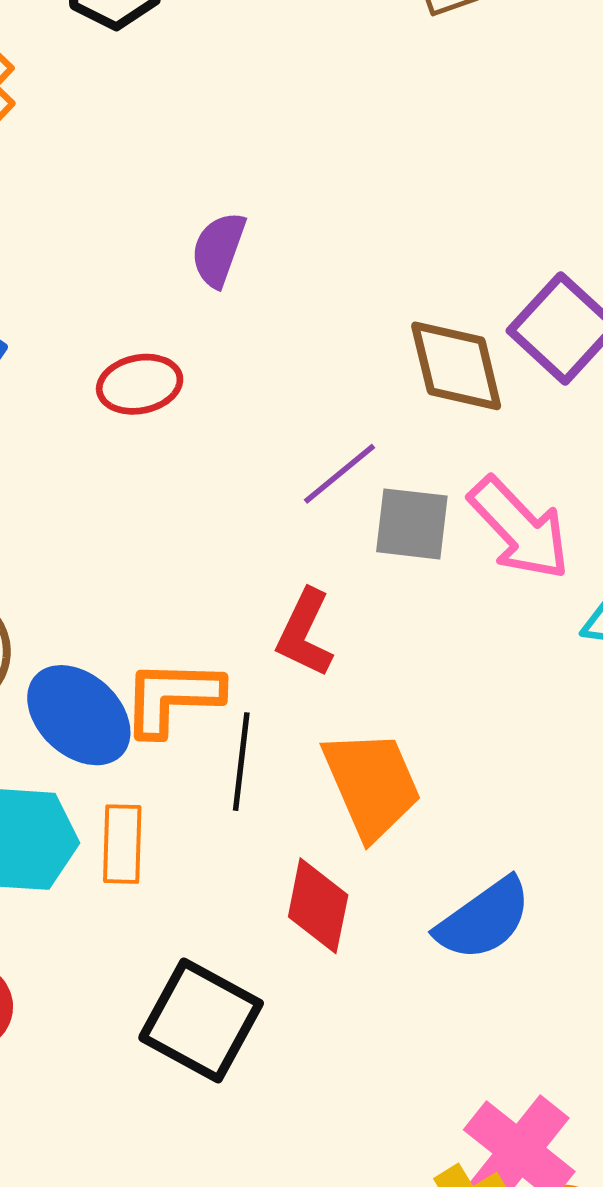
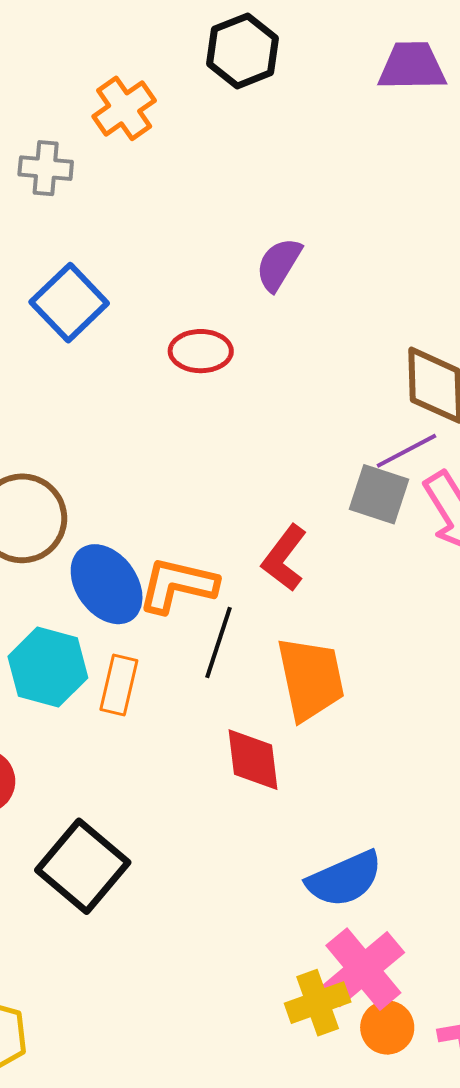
purple line: (339, 474) -> (406, 451), moved
red diamond: (318, 906) -> (253, 760), turned -30
blue semicircle: (484, 919) -> (344, 879), moved
black square: (201, 1020) -> (83, 866), moved

